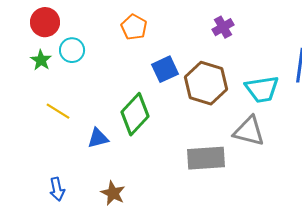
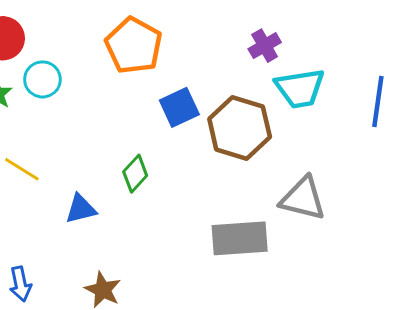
orange pentagon: (134, 27) -> (134, 46), size x1.5
cyan trapezoid: (262, 89) -> (300, 88), moved
green diamond: (135, 114) -> (135, 174), size x0.6

